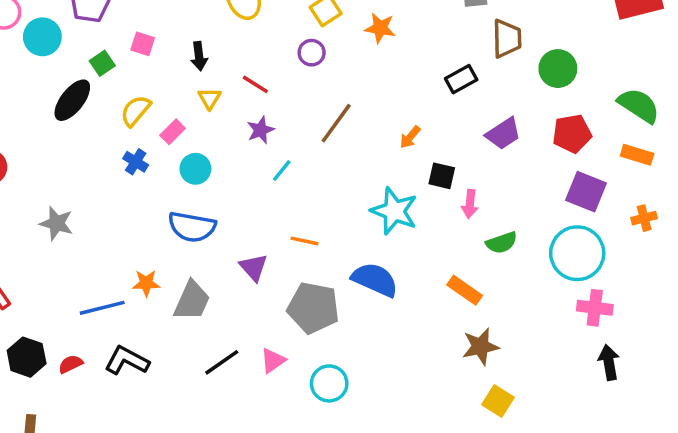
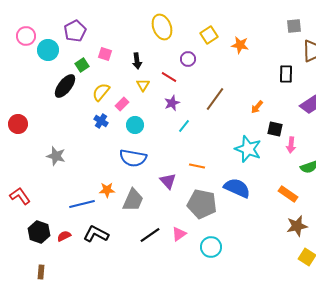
purple circle: (312, 53) -> (188, 59), moved
black rectangle: (461, 79) -> (286, 74), turned -60

